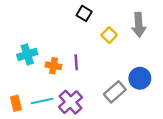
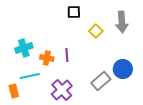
black square: (84, 13) -> (74, 12), turned -32
cyan line: (42, 101) -> (30, 76), moved

